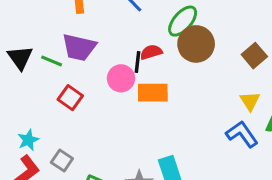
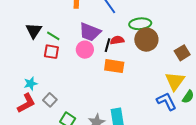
green ellipse: (183, 21) -> (140, 24), turned 35
purple trapezoid: (79, 47) -> (90, 32), moved
pink circle: (121, 78) -> (85, 50), moved
red square: (70, 98) -> (51, 52), moved, turned -35
yellow triangle: (250, 101) -> (175, 81), size x1.5

